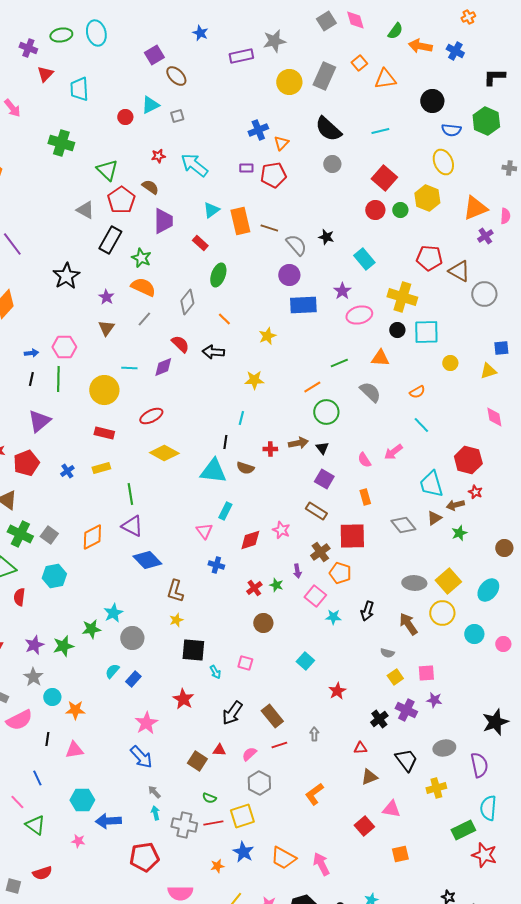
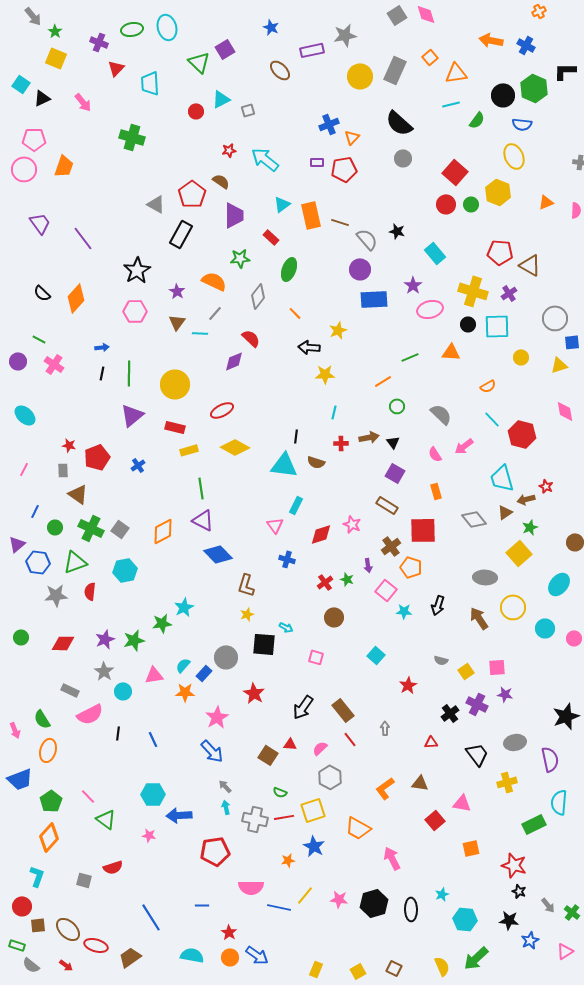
green semicircle: (395, 31) -> (477, 120), moved
brown ellipse: (176, 76) -> (280, 70), moved
green hexagon: (486, 121) -> (534, 88), moved
cyan line: (380, 131) -> (451, 104), moved
green triangle: (107, 170) -> (199, 62), moved
orange triangle: (475, 208) -> (546, 202), size x0.6
purple cross: (485, 236) -> (509, 293), moved
green star: (141, 258) -> (240, 258), moved, turned -30
gray circle: (484, 294) -> (555, 318), moved
pink hexagon: (64, 347) -> (135, 311), moved
black arrow: (213, 352) -> (309, 347), moved
cyan line: (129, 368) -> (200, 333), moved
gray semicircle: (370, 392) -> (441, 414), moved
green circle: (326, 412) -> (397, 406), size x0.6
cyan line: (241, 418) -> (334, 412), moved
purple triangle: (39, 421) -> (132, 415), moved
red hexagon: (468, 460) -> (522, 434), moved
yellow rectangle: (101, 468) -> (189, 450), moved
yellow square: (448, 581) -> (519, 553), moved
gray circle: (132, 638) -> (226, 657), moved
gray semicircle: (387, 653) -> (441, 660), moved
cyan arrow: (215, 672) -> (286, 627), moved, turned -32
orange star: (75, 710) -> (185, 692), moved
red line: (279, 745) -> (350, 739), turned 70
pink triangle: (74, 750) -> (154, 675), moved
brown triangle: (369, 777) -> (420, 783), moved, turned 30
blue line: (37, 778) -> (153, 739), moved
red star: (484, 855) -> (514, 865), moved
orange trapezoid: (283, 858) -> (358, 828), moved

